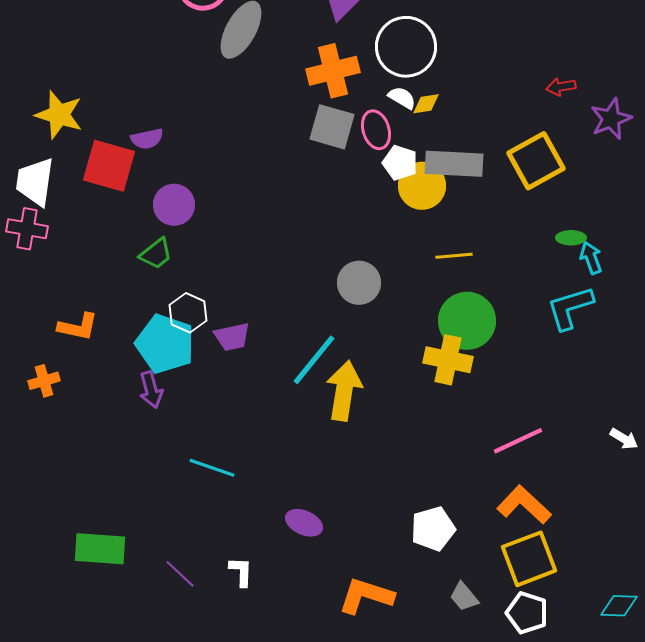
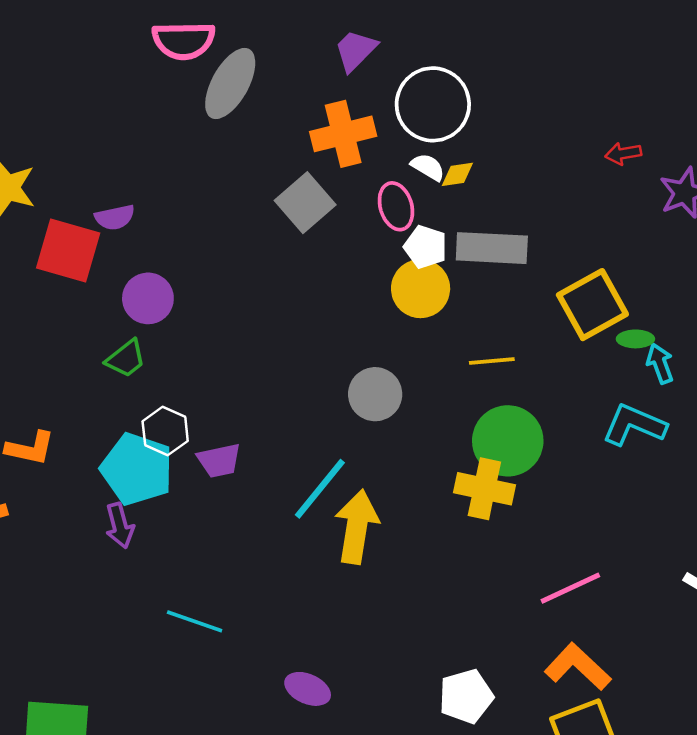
gray square: (332, 127) -> (305, 203), moved, turned 33
yellow square: (536, 161) -> (592, 305), moved
yellow circle: (422, 186) -> (421, 289), moved
cyan L-shape: (570, 308) -> (634, 425), turned 40

